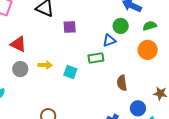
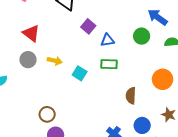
purple square: (70, 27) -> (88, 26), turned 32
blue triangle: (109, 40) -> (108, 40), moved
orange circle: (148, 50) -> (163, 79), moved

